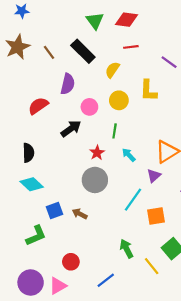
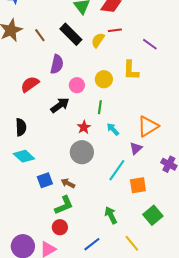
yellow semicircle: (112, 70) -> (98, 40), moved
green L-shape: (36, 236) -> (64, 205), moved
yellow line: (152, 266) -> (132, 243), moved

